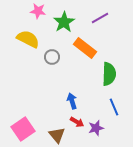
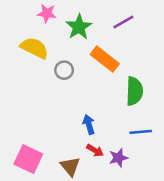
blue line: (114, 107) -> (141, 132), turned -72
pink square: (23, 129) -> (28, 159), turned -30

